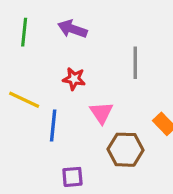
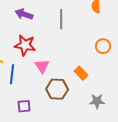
gray line: (135, 63) -> (61, 19), moved
red star: (74, 79) -> (25, 45), size x1.5

